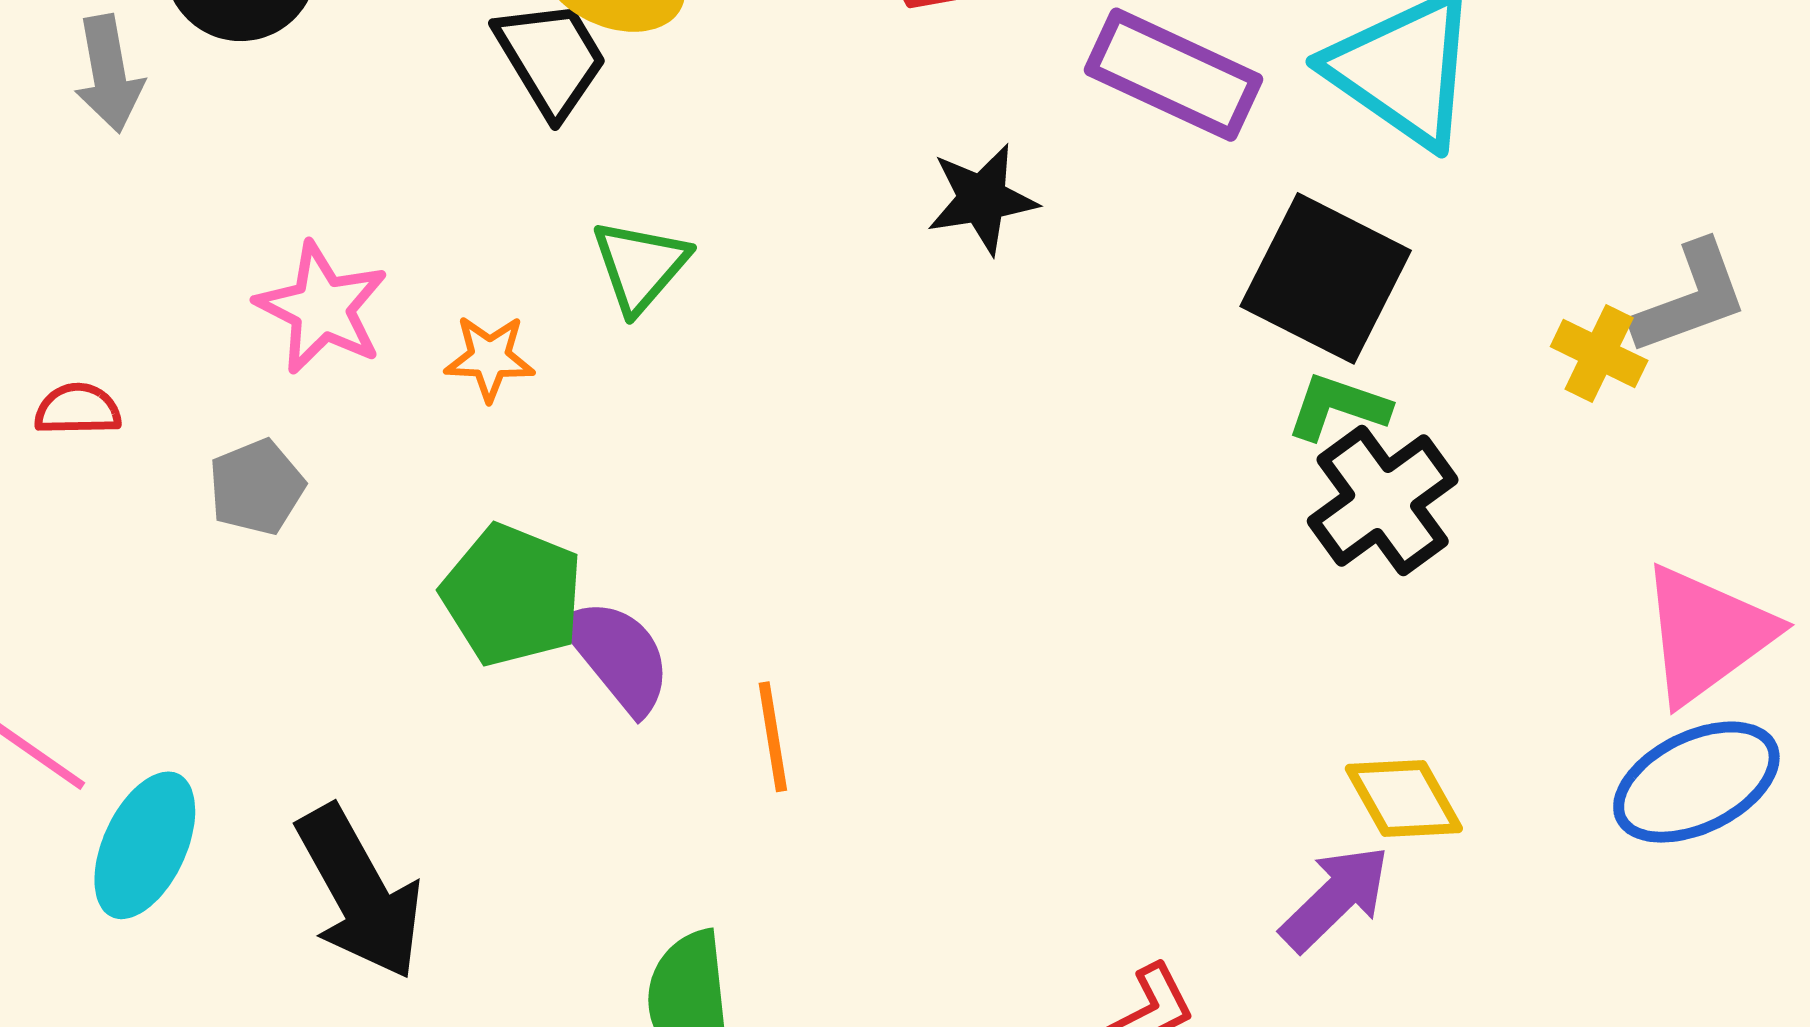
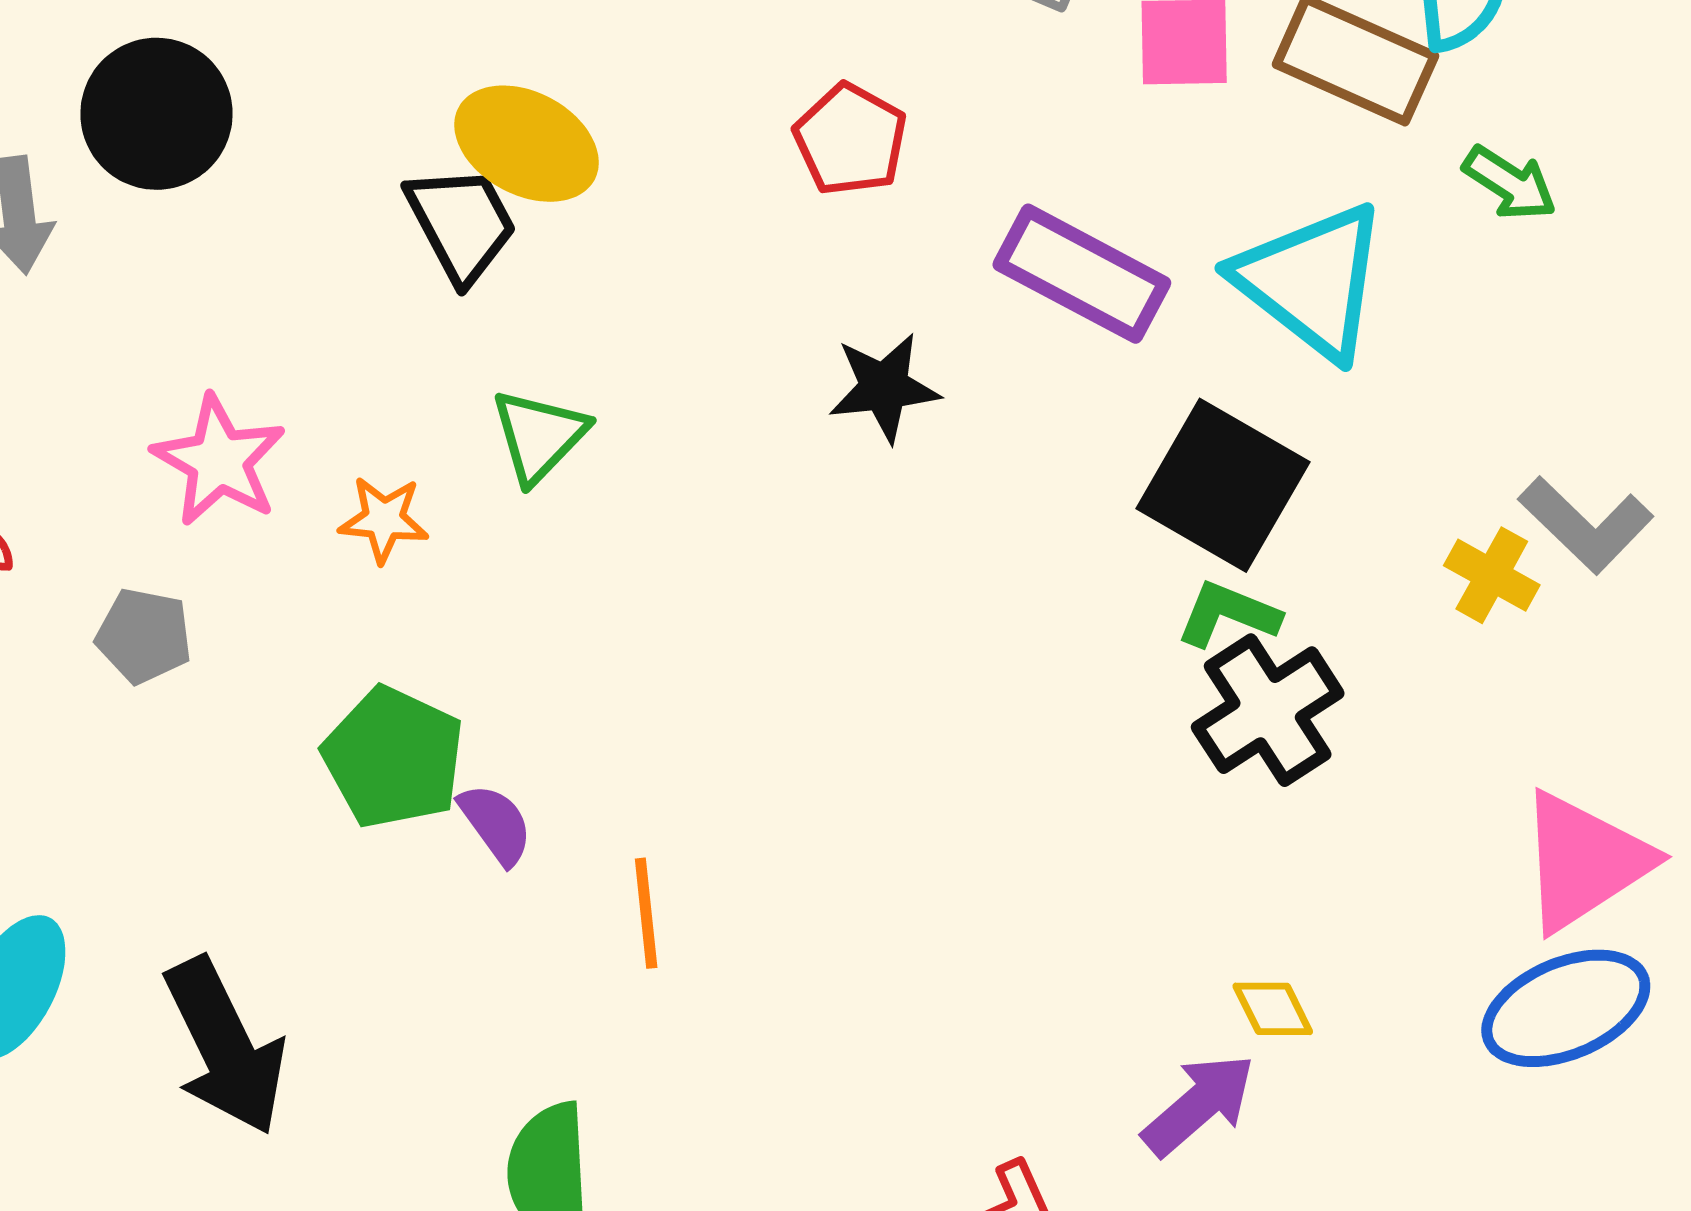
gray L-shape: (1690, 298) -> (1586, 525), turned 61
gray pentagon: (256, 487) -> (144, 636), turned 30
purple semicircle: (618, 656) -> (496, 824), size x0.7
yellow diamond: (1404, 798) -> (1273, 1009), size x0.7

